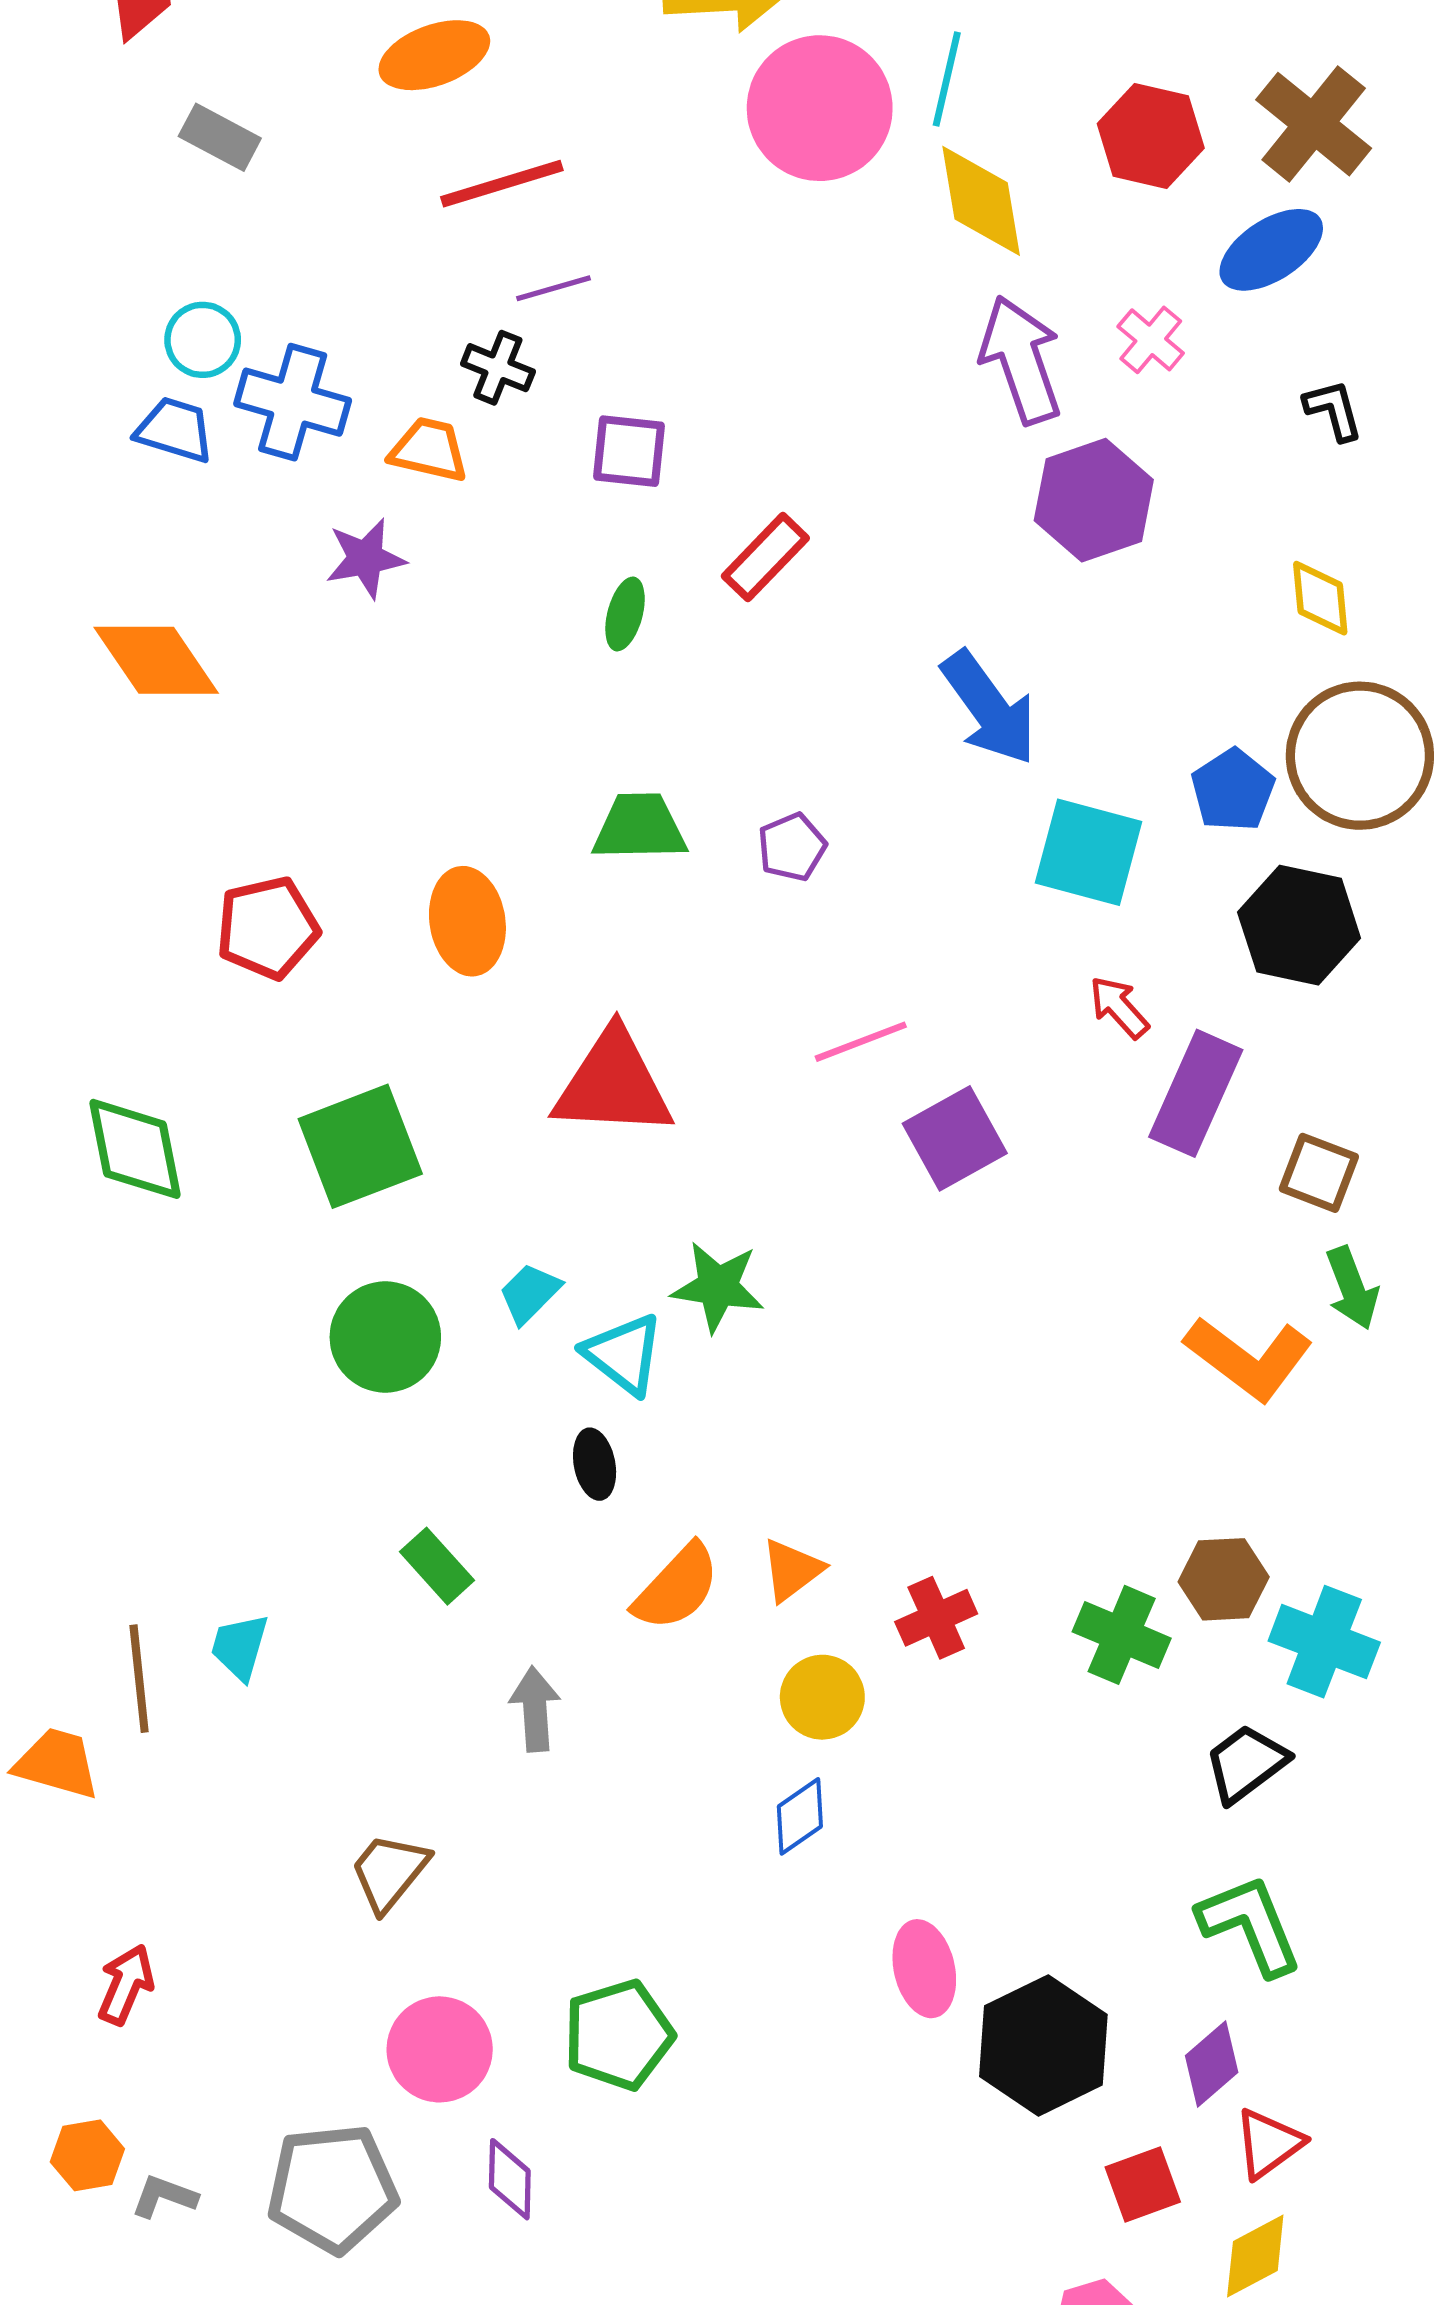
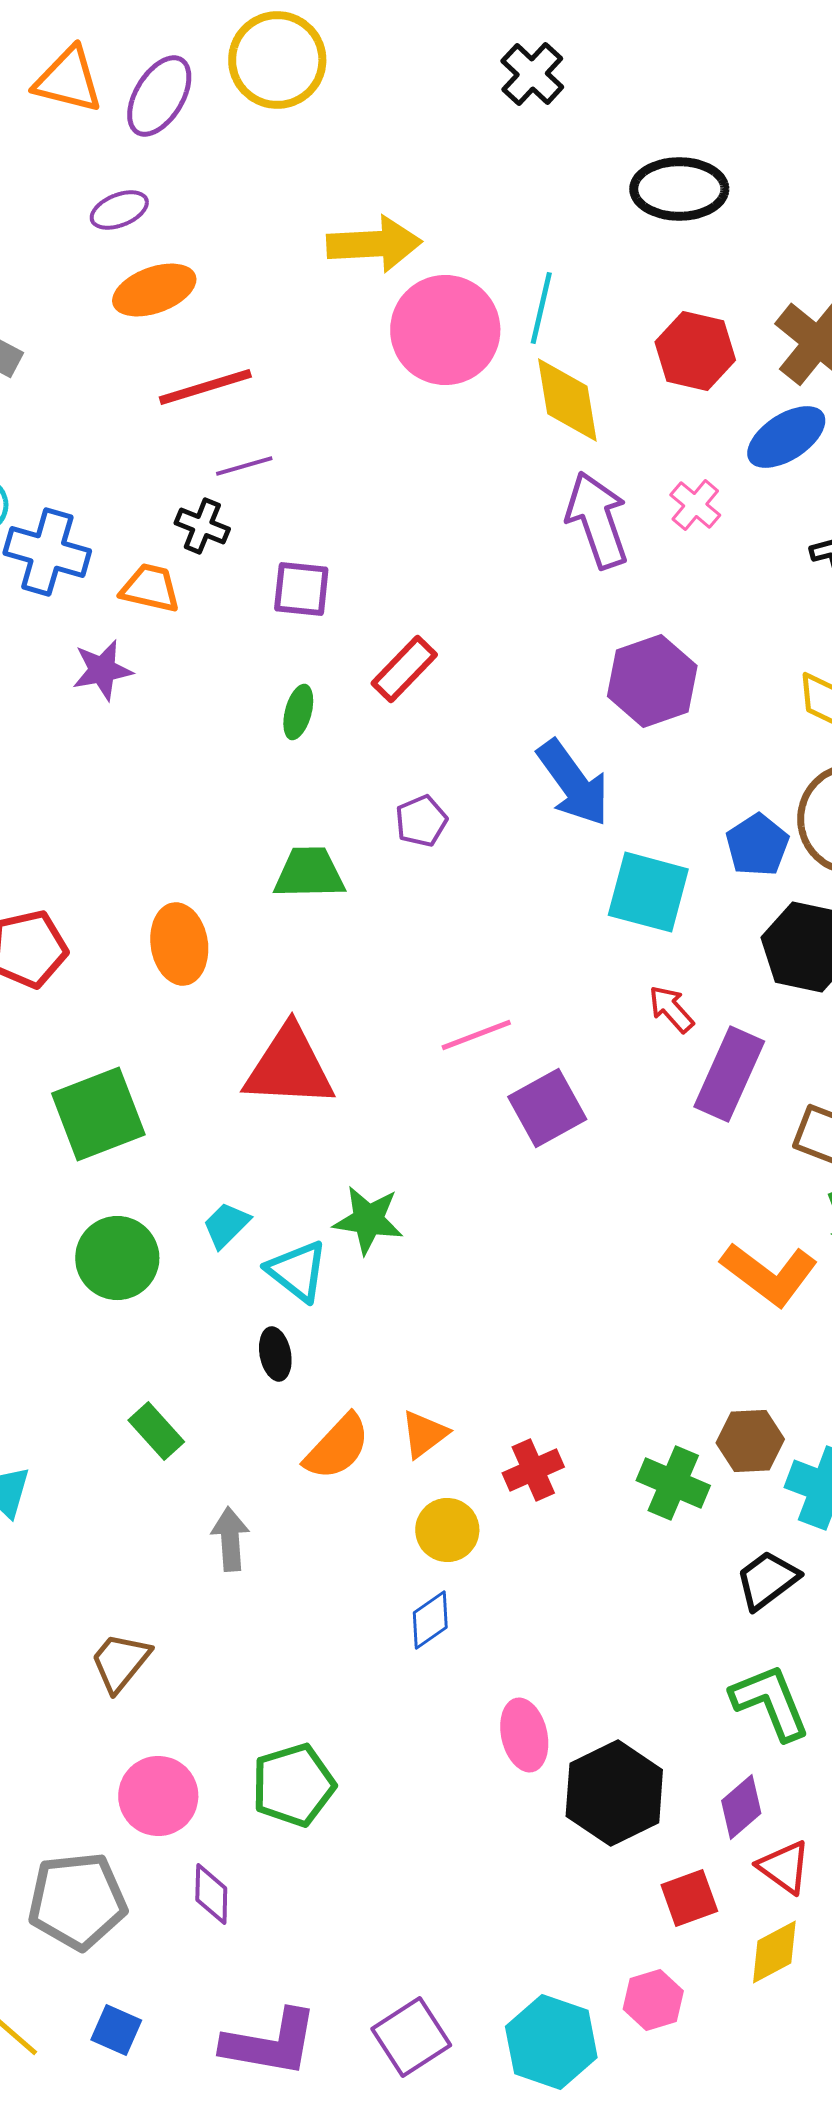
purple hexagon: (1094, 500) -> (652, 681), moved
purple pentagon: (792, 847) -> (421, 821), moved
red triangle: (1269, 2143) -> (784, 1867), turned -48

